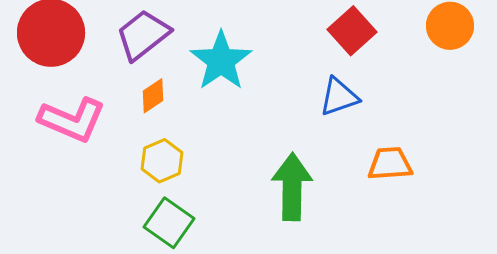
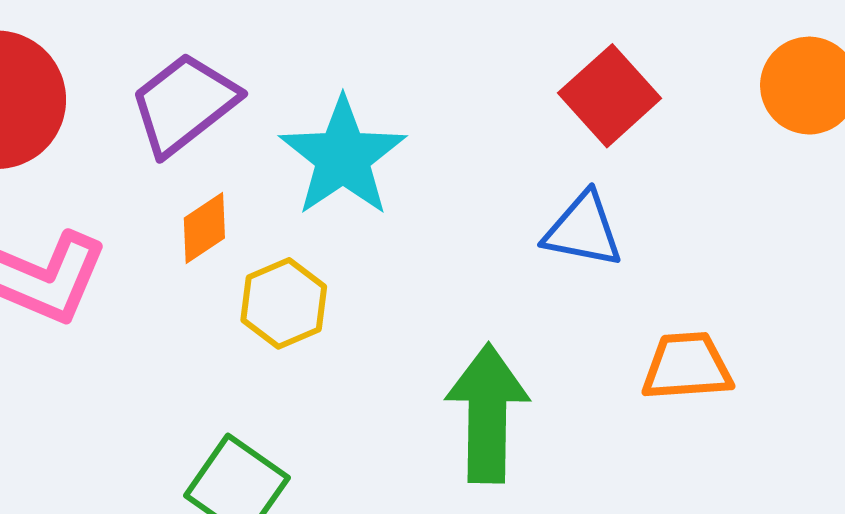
blue triangle: (339, 97) -> (583, 230), turned 30
yellow hexagon: (162, 161) -> (284, 303), moved

